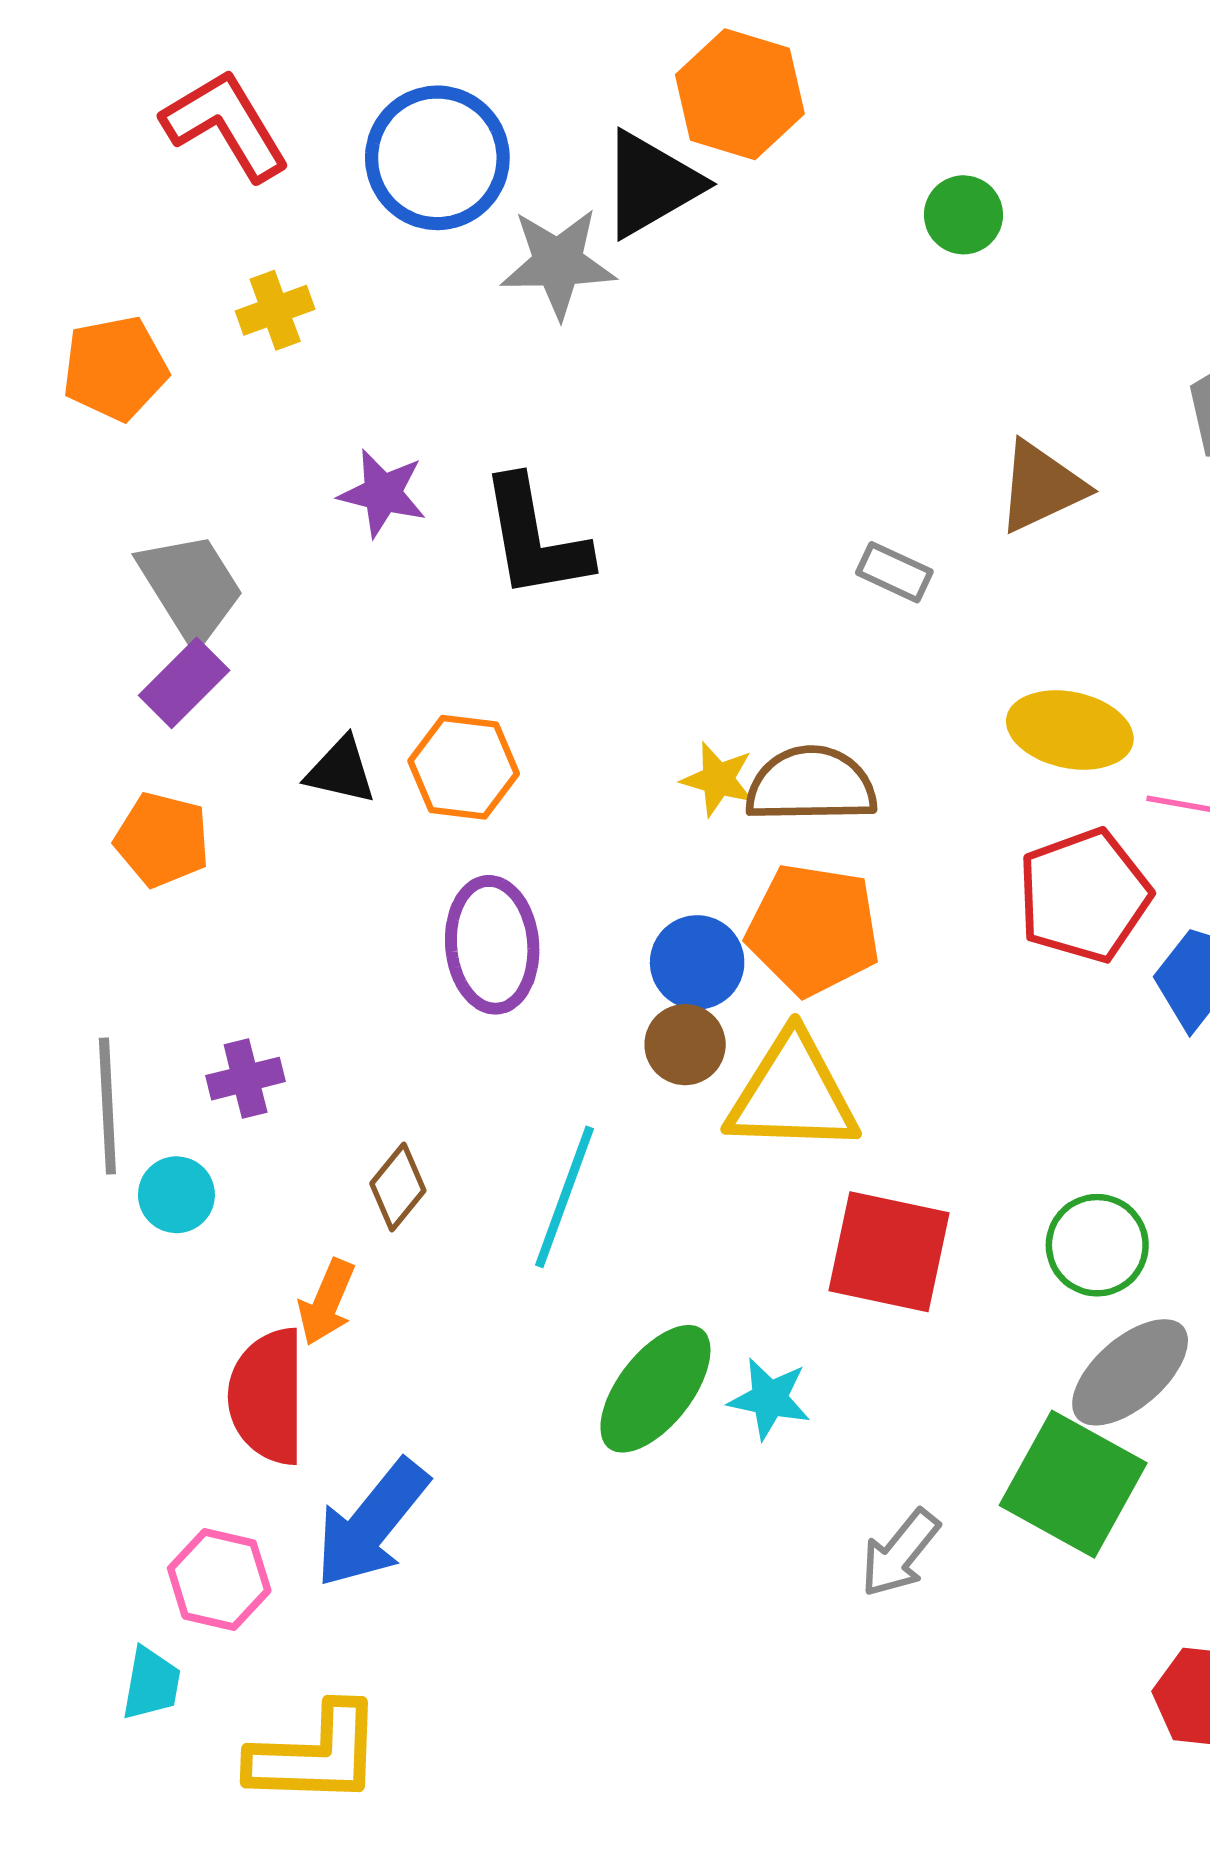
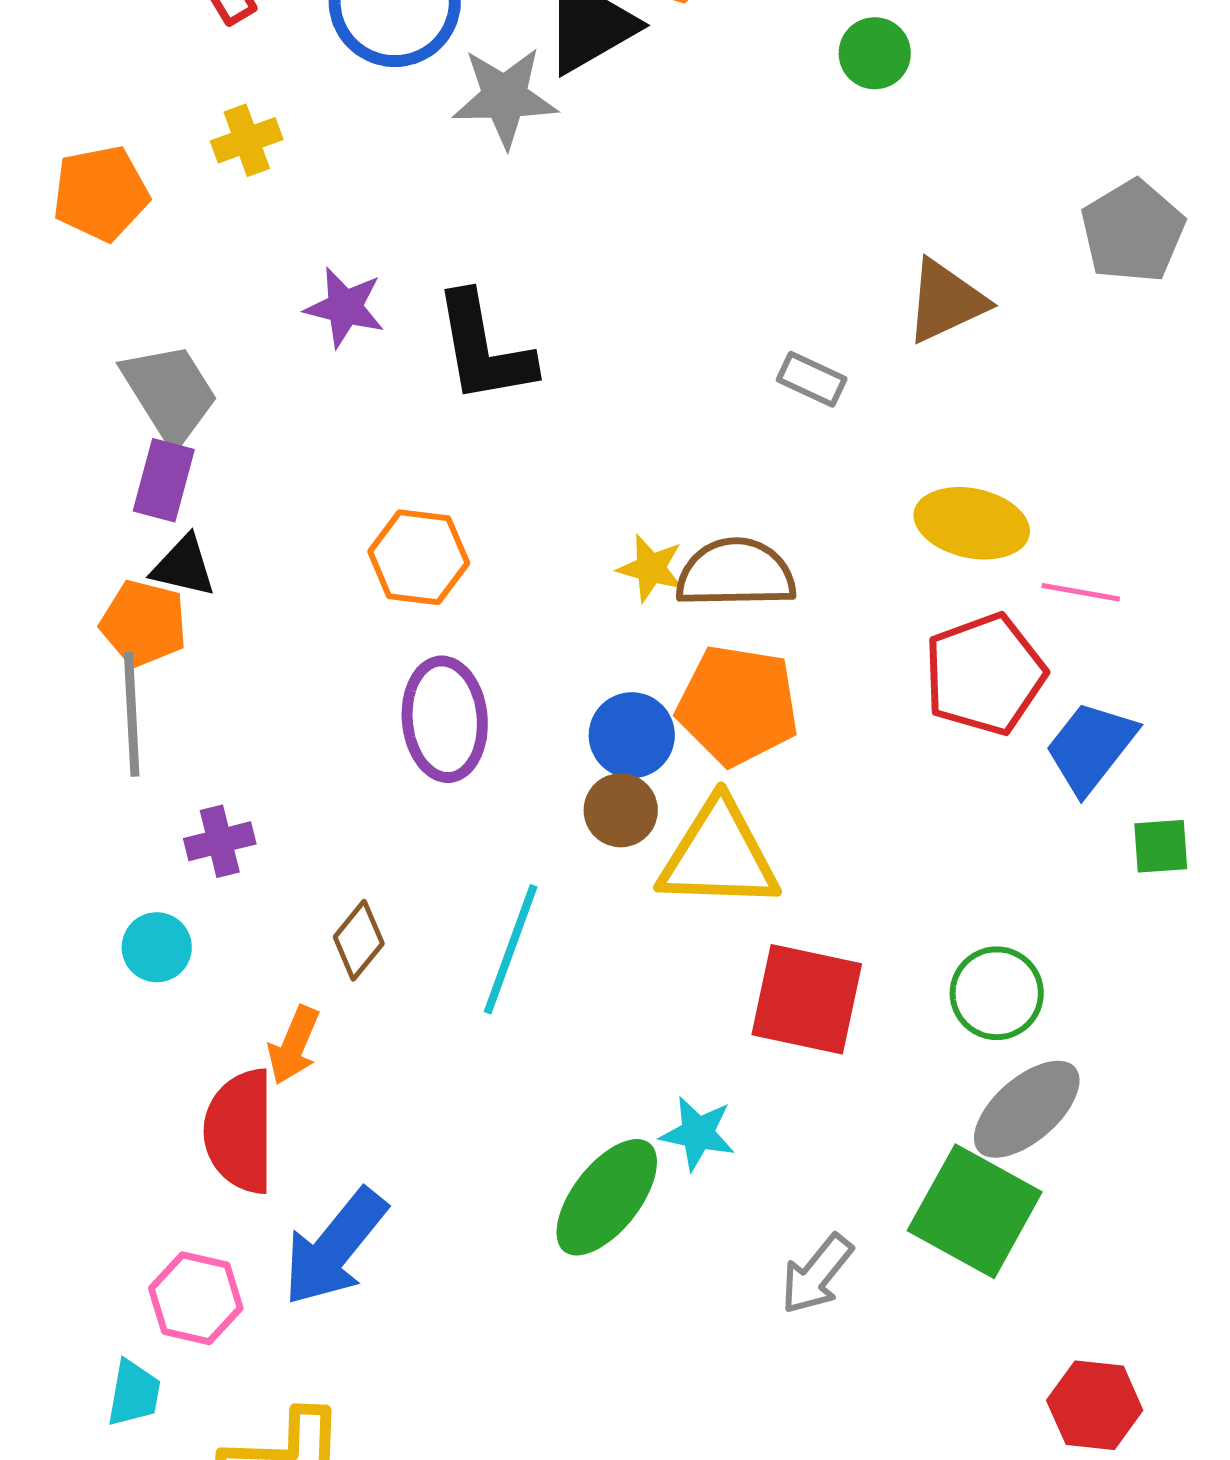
purple rectangle: (184, 683) -> (164, 480), turned -30
black triangle: (341, 771) -> (184, 566), moved
gray line: (107, 1106) -> (132, 714), moved
green ellipse: (655, 1389) -> (607, 1197), moved

